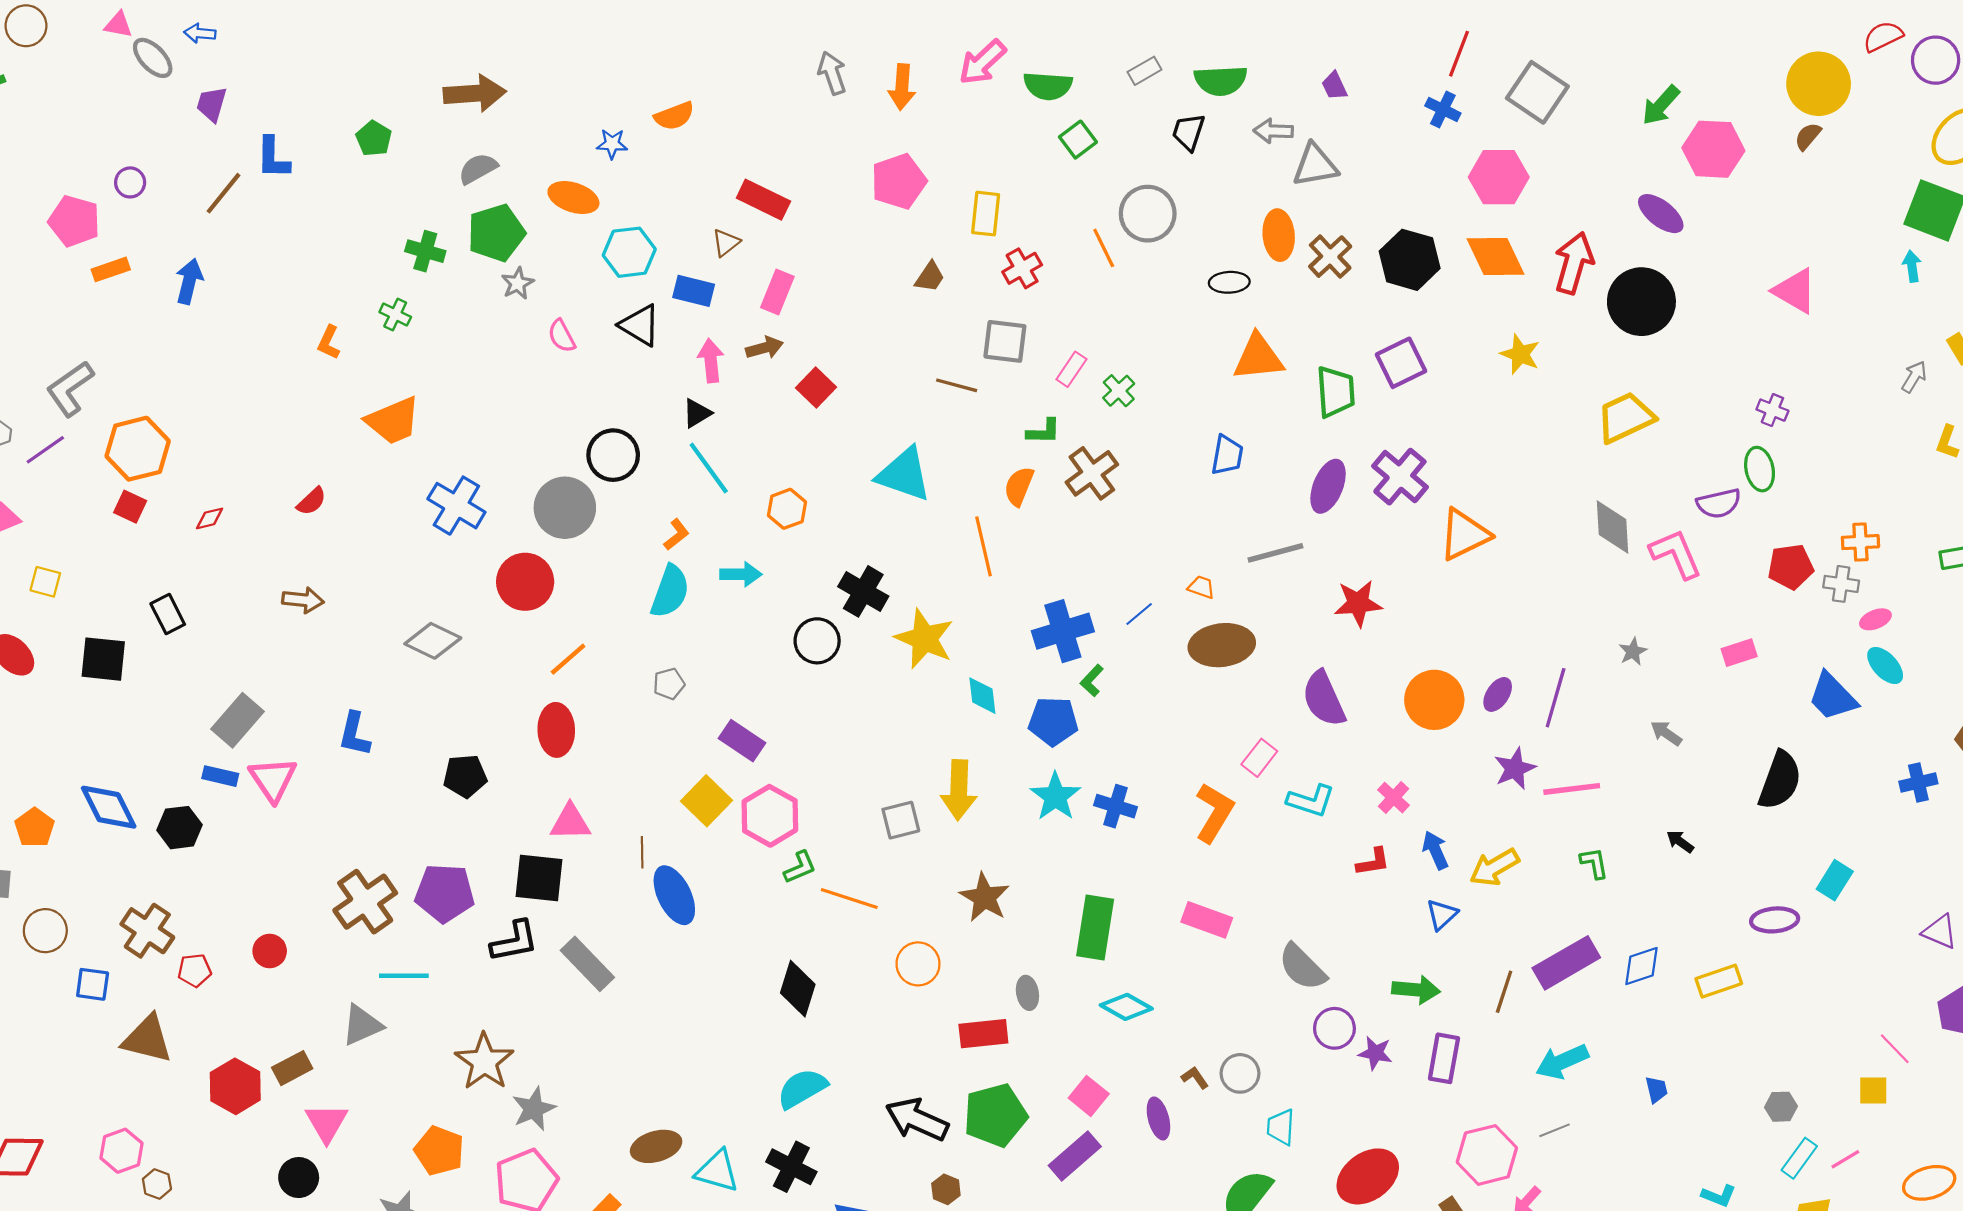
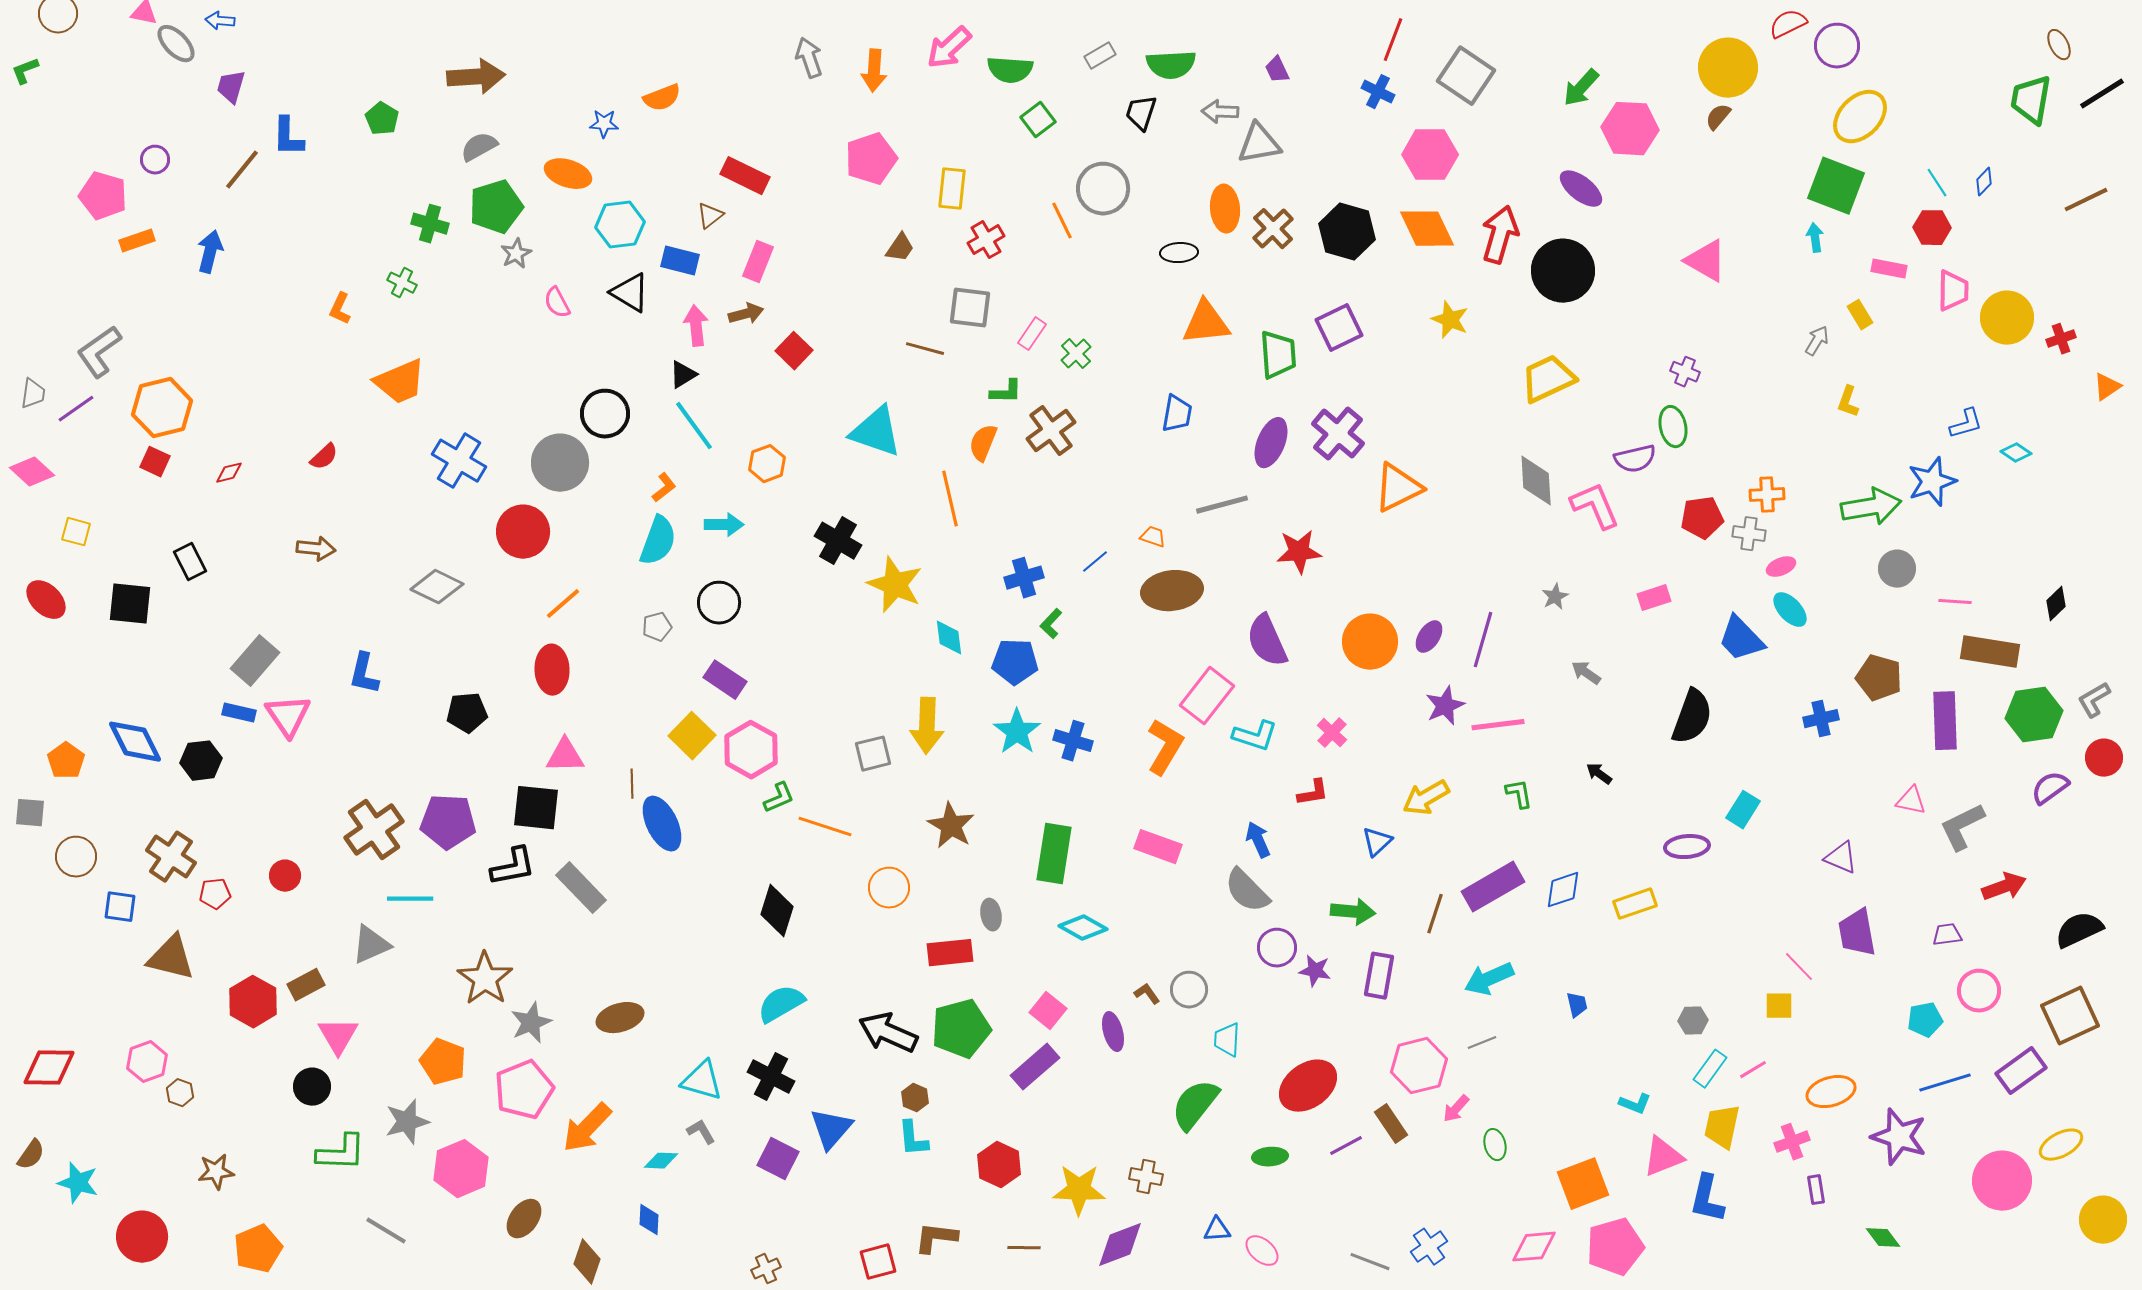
blue cross: (1063, 631) -> (1024, 578), size x0.7
black circle: (817, 641) -> (719, 603), moved
pink rectangle: (1259, 758) -> (1207, 696), size x1.6
blue arrow: (1435, 850) -> (1258, 840), moved
brown ellipse: (656, 1146) -> (620, 1018), moved

